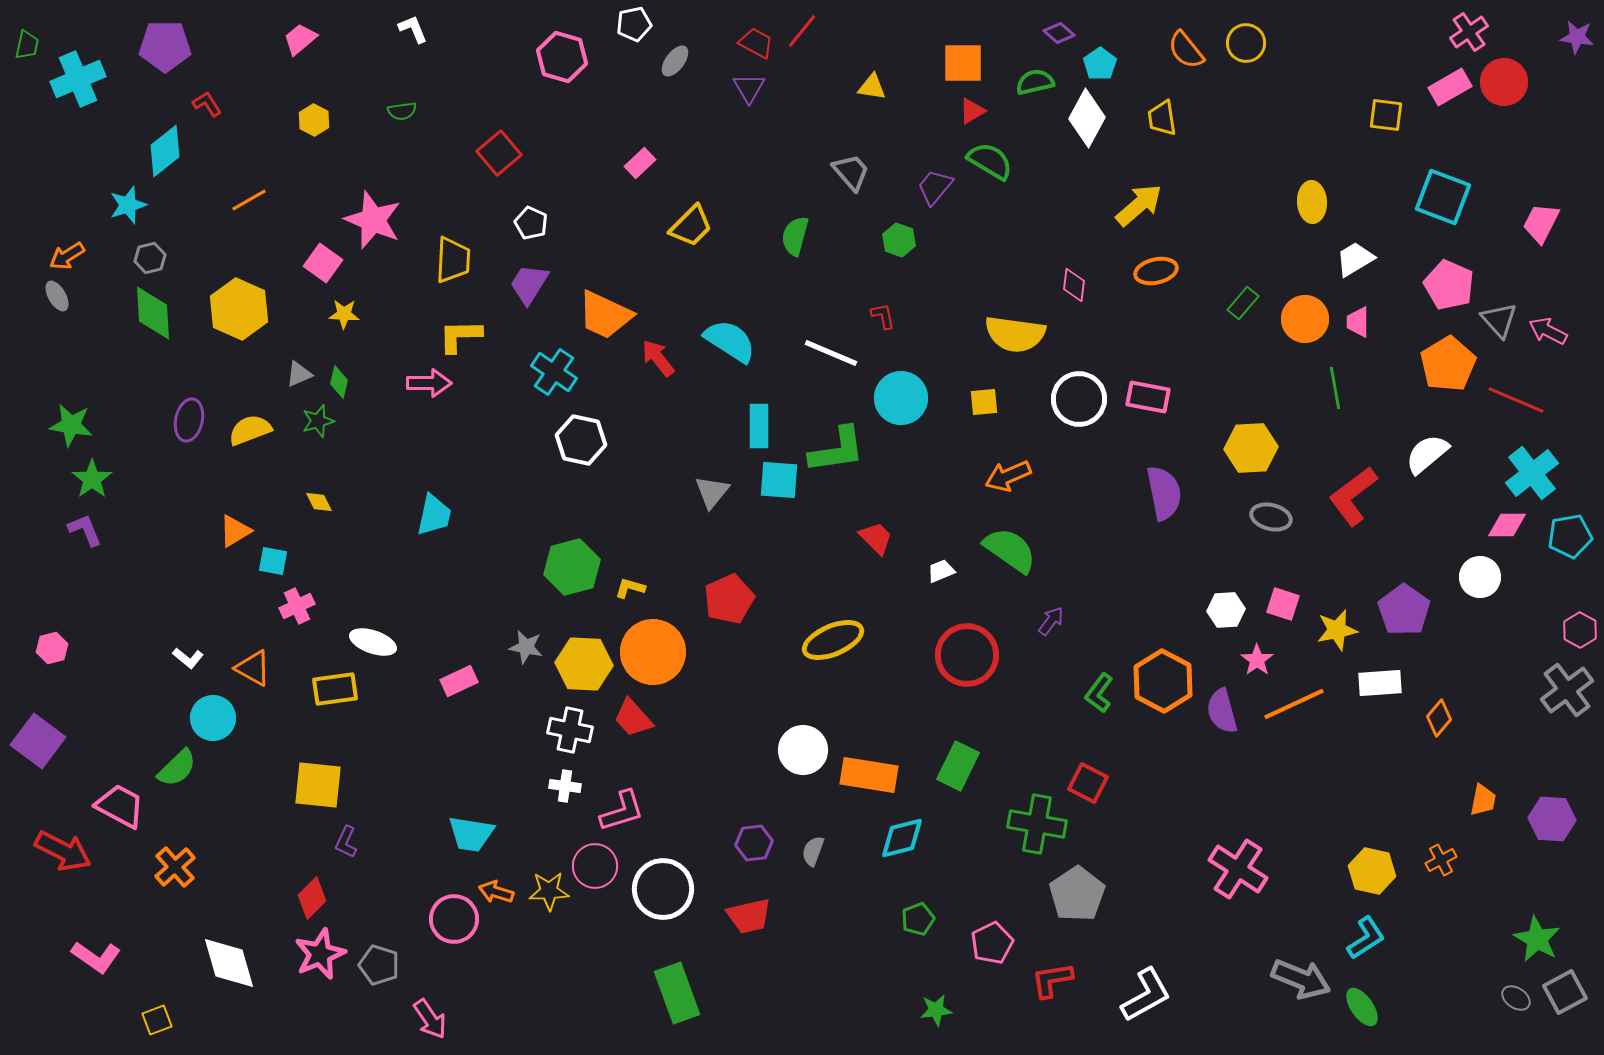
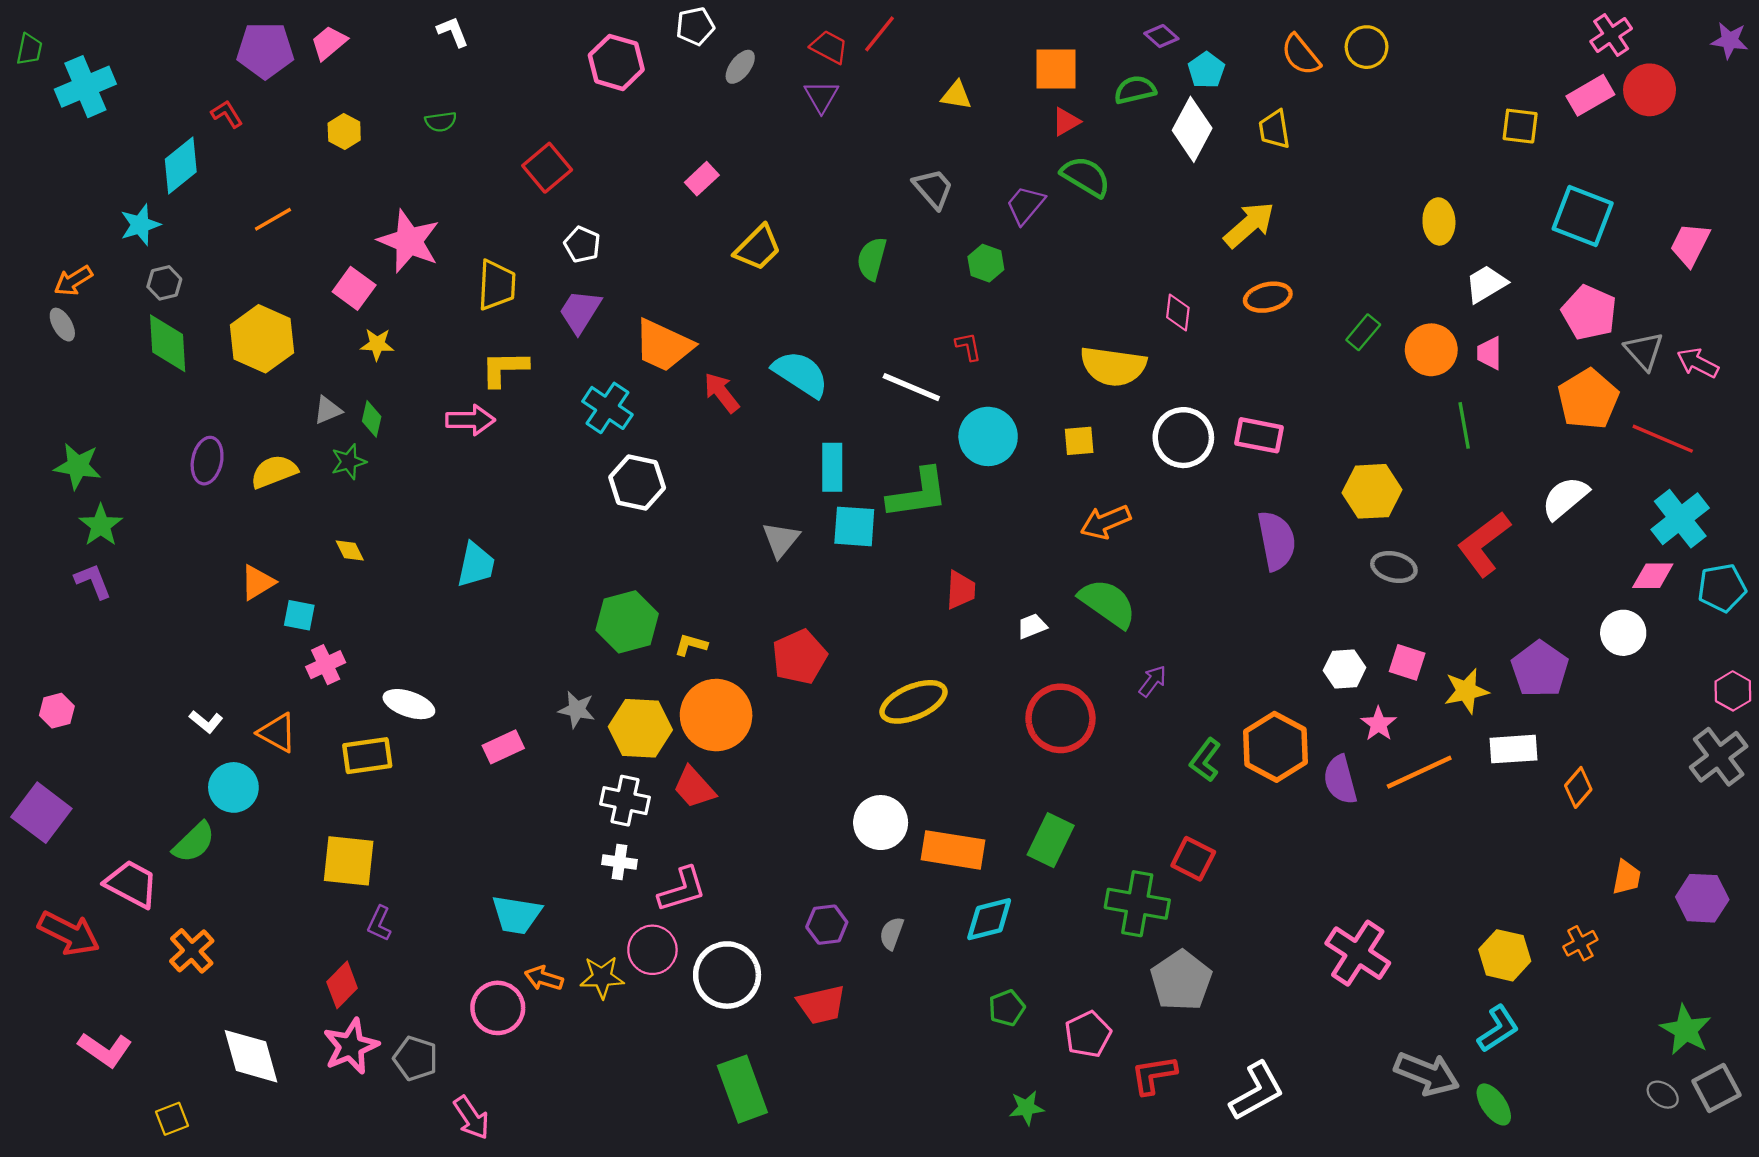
purple pentagon: (165, 46) -> (265, 50), moved
red trapezoid: (876, 538) -> (961, 590), turned 48

